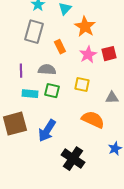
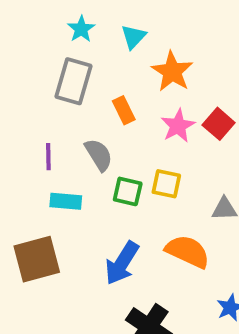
red square: (109, 54) -> (219, 124), turned -35
gray semicircle: (47, 70) -> (99, 155), turned 54
green square: (52, 91) -> (128, 191), moved
blue arrow: (47, 131) -> (122, 263), moved

